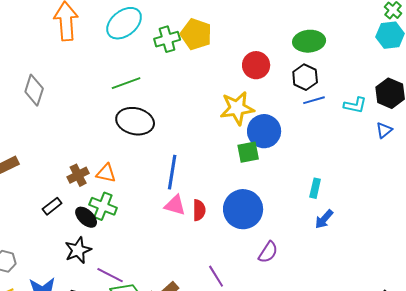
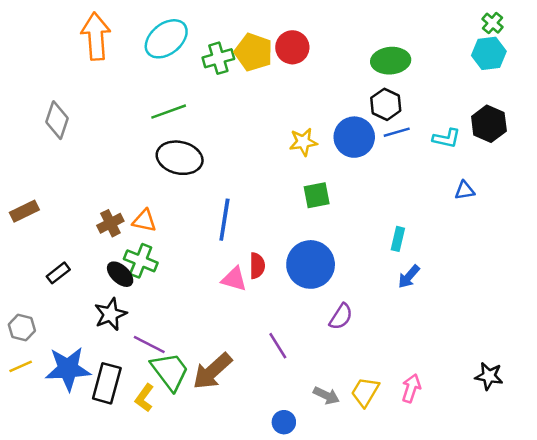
red circle: (256, 65) -> (292, 47), moved
yellow star: (237, 108) -> (303, 142), size x0.7
blue triangle: (384, 130) -> (465, 190), moved, turned 30
blue circle: (264, 131) -> (354, 137), moved
pink triangle: (175, 205) -> (234, 279), moved
black rectangle: (52, 206) -> (58, 273), moved

